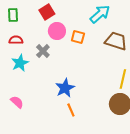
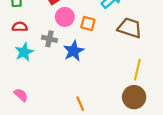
gray cross: (43, 51) -> (49, 39), turned -32
blue star: (65, 88) -> (74, 51), moved

